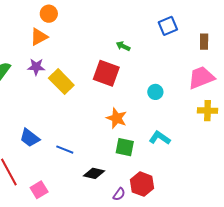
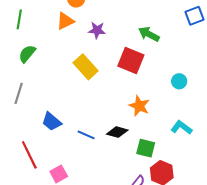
green arrow: (123, 46) -> (149, 34), size x1.5
purple star: (36, 67) -> (97, 30), moved
green square: (125, 147) -> (146, 148), moved
black diamond: (94, 173) -> (117, 132), moved

